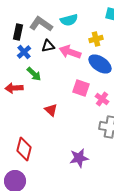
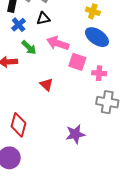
yellow cross: (96, 39) -> (93, 11), turned 32
pink arrow: (70, 52) -> (58, 43), moved
pink cross: (102, 99) -> (99, 73), turned -32

